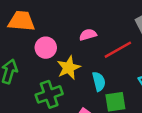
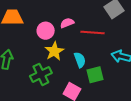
pink circle: (46, 48) -> (46, 31), moved
red line: (118, 50) -> (93, 33), turned 40

